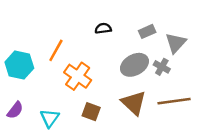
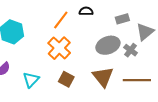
orange line: (56, 50) -> (61, 20), moved

